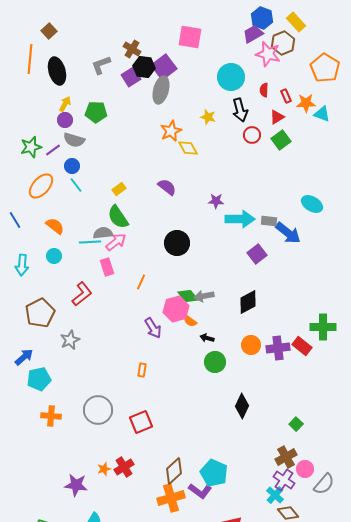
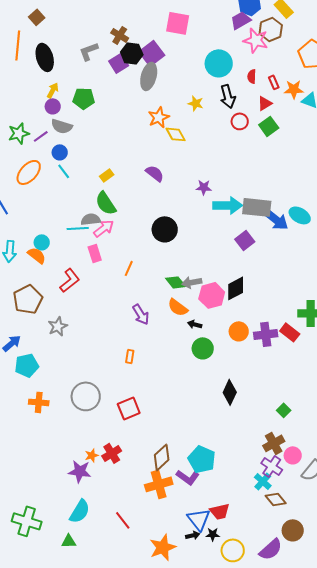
cyan ellipse: (312, 204) -> (300, 215), moved
gray rectangle: (269, 221) -> (257, 207), size x1.8
orange semicircle: (55, 226) -> (37, 255), moved
pink hexagon: (176, 309) -> (212, 295), moved
orange semicircle: (190, 321) -> (178, 307), size x1.5
purple star: (76, 485) -> (80, 471), moved

